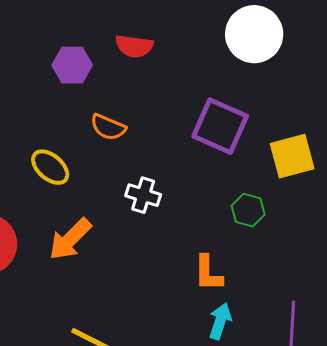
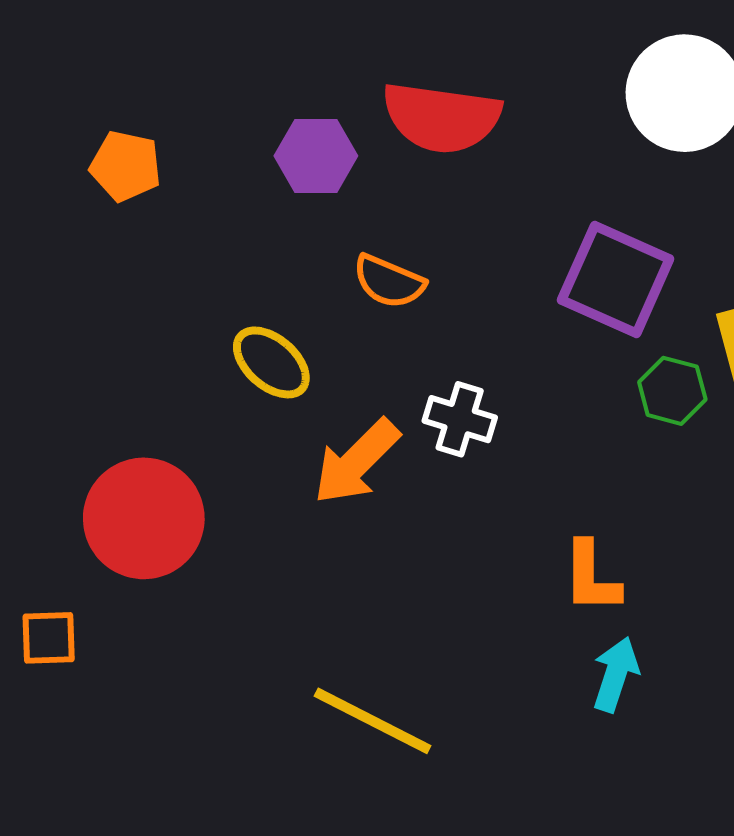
red semicircle: (134, 46) -> (441, 117), size x1.5
green hexagon: (248, 210) -> (672, 391), moved
orange arrow: (70, 239) -> (356, 462), moved

